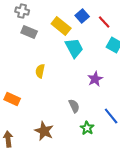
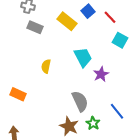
cyan trapezoid: (74, 48) -> (83, 57), moved
gray semicircle: (74, 106) -> (80, 101), size x1.5
brown star: (44, 131) -> (69, 126), moved

